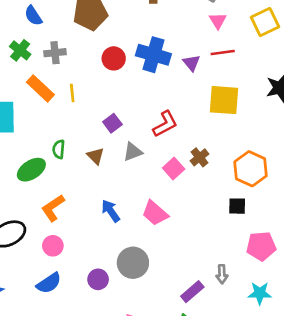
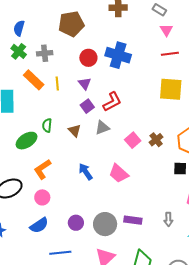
blue semicircle: (33, 16) -> (19, 28), moved, turned 49
purple triangle: (191, 63) -> (85, 83), moved
red L-shape: (165, 124) -> (112, 102), moved
brown cross: (200, 157) -> (156, 140), moved
gray circle: (133, 263) -> (105, 224), moved
purple rectangle: (192, 292) -> (133, 220), moved, turned 48

